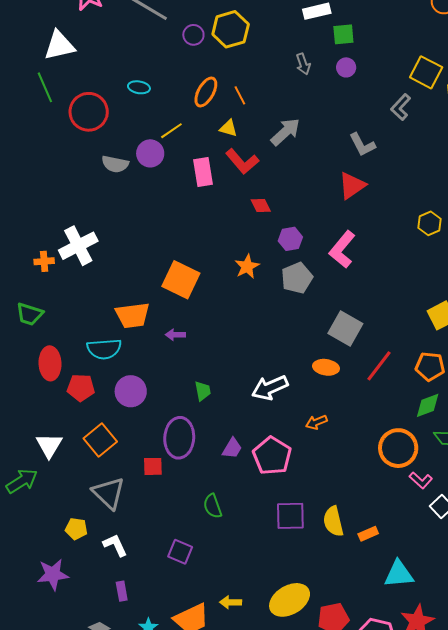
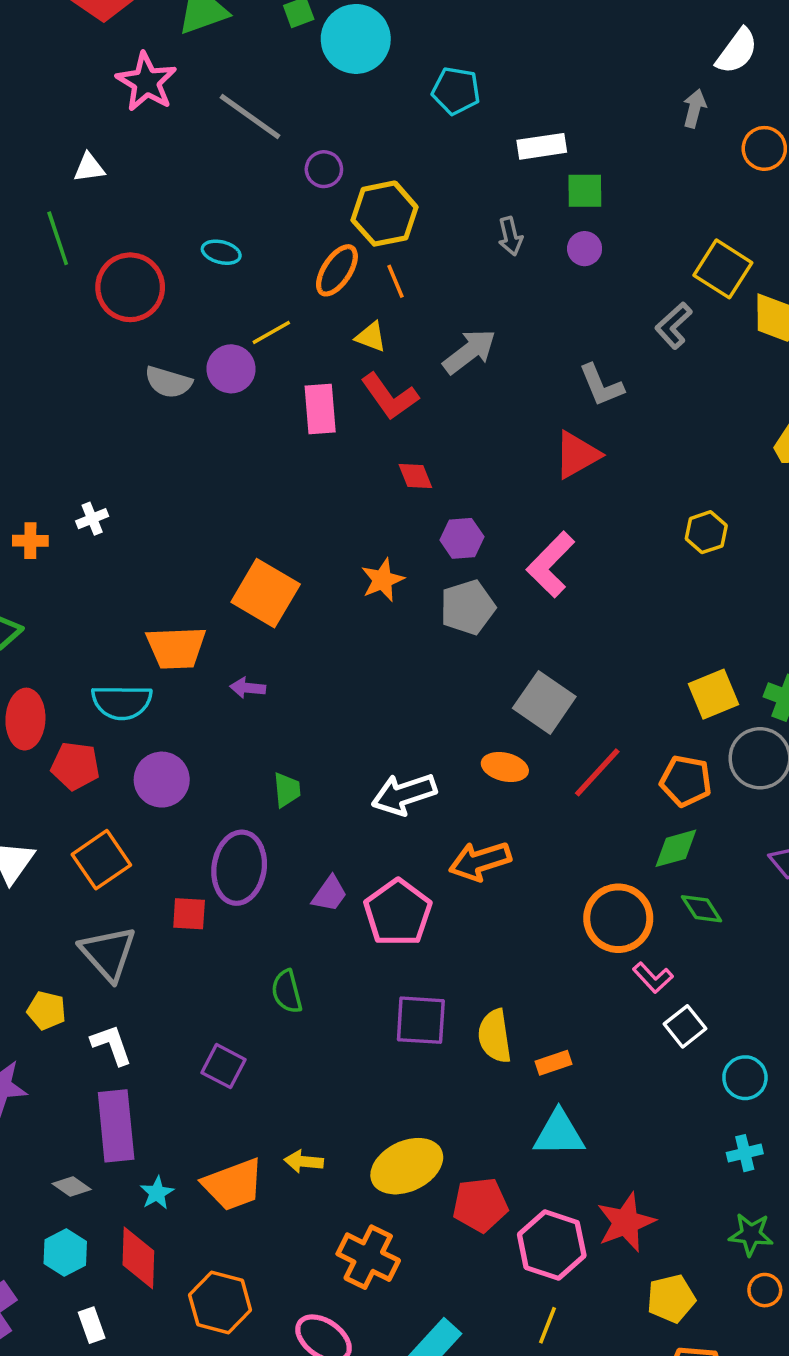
yellow hexagon: (231, 29) -> (385, 214), moved
white triangle: (59, 45) -> (89, 168), size x0.6
white cross: (78, 246) -> (92, 519), size x0.5
orange arrow: (316, 422) -> (480, 861), size x1.6
cyan triangle: (399, 574) -> (559, 1133), moved
purple rectangle: (122, 591) -> (116, 1126), size x2.0

